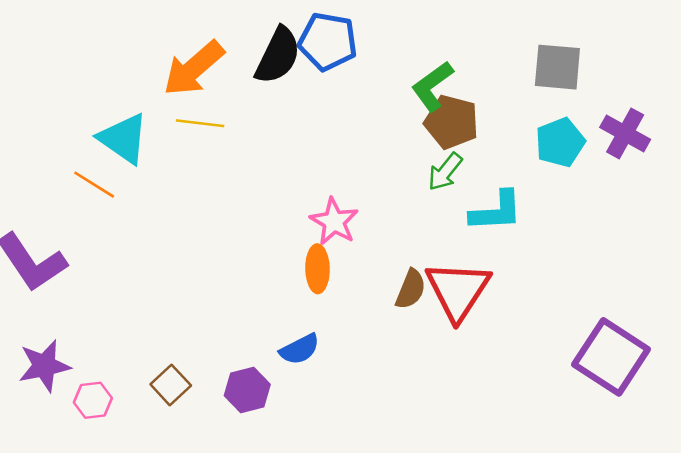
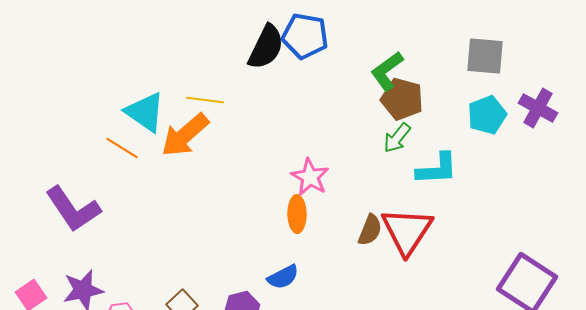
orange arrow: (194, 68) -> (185, 135), moved

